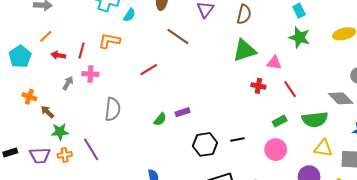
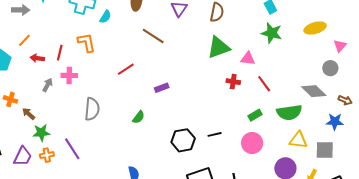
orange L-shape: (109, 41) -> (87, 43), turned 70
purple rectangle: (183, 112) -> (162, 88), moved
purple trapezoid: (40, 156) -> (23, 156), turned -60

